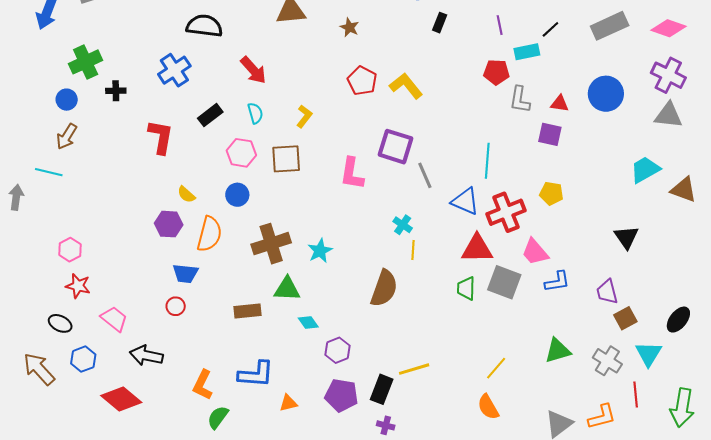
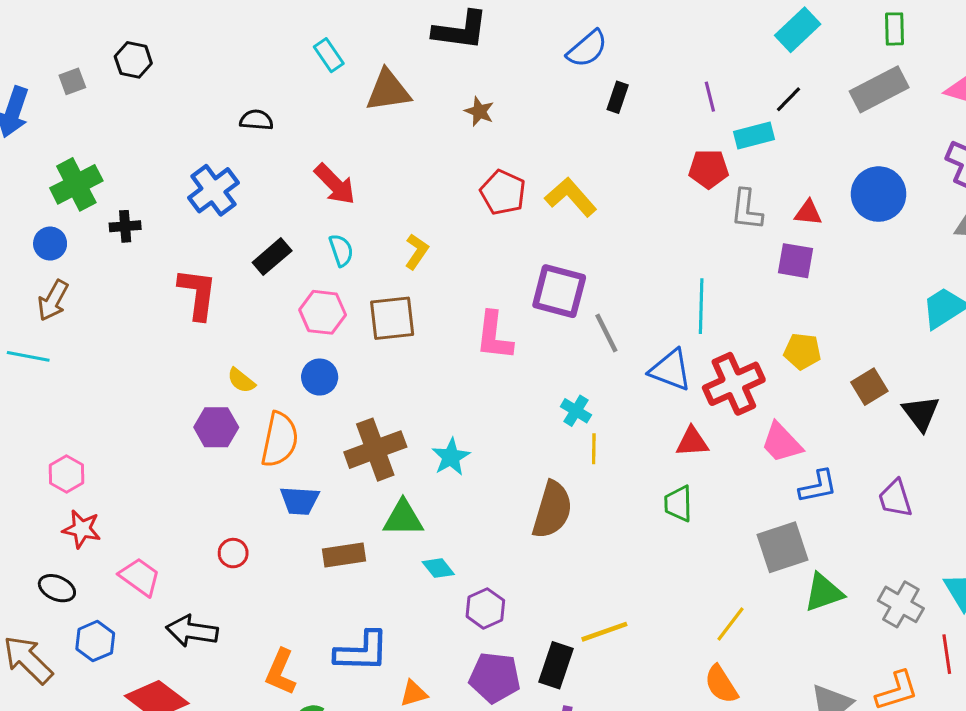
black semicircle: (204, 26) -> (256, 120), size x0.6
red triangle: (477, 249) -> (692, 442), size x0.7
blue trapezoid: (185, 273) -> (300, 501), moved
gray square: (504, 282) -> (782, 547), moved, turned -36
brown square: (625, 318) -> (869, 387), moved

